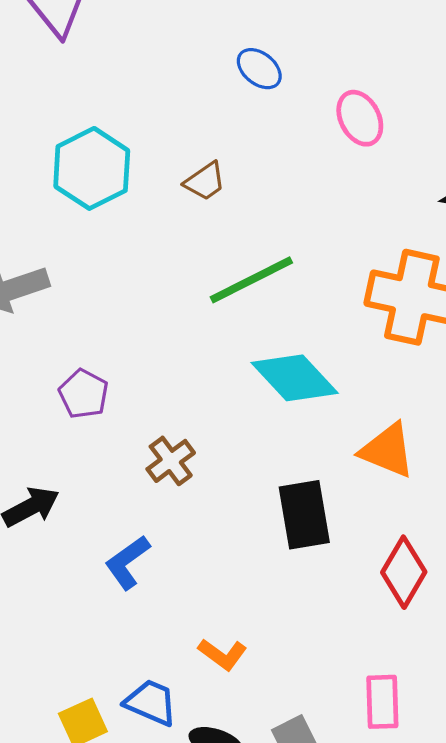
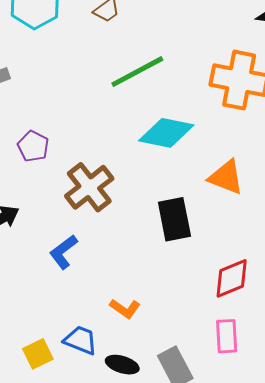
cyan diamond: (295, 378) -> (166, 133), turned -34
brown cross: (171, 461) -> (89, 187), size x1.6
red diamond: (404, 572) -> (232, 278), moved, turned 39

